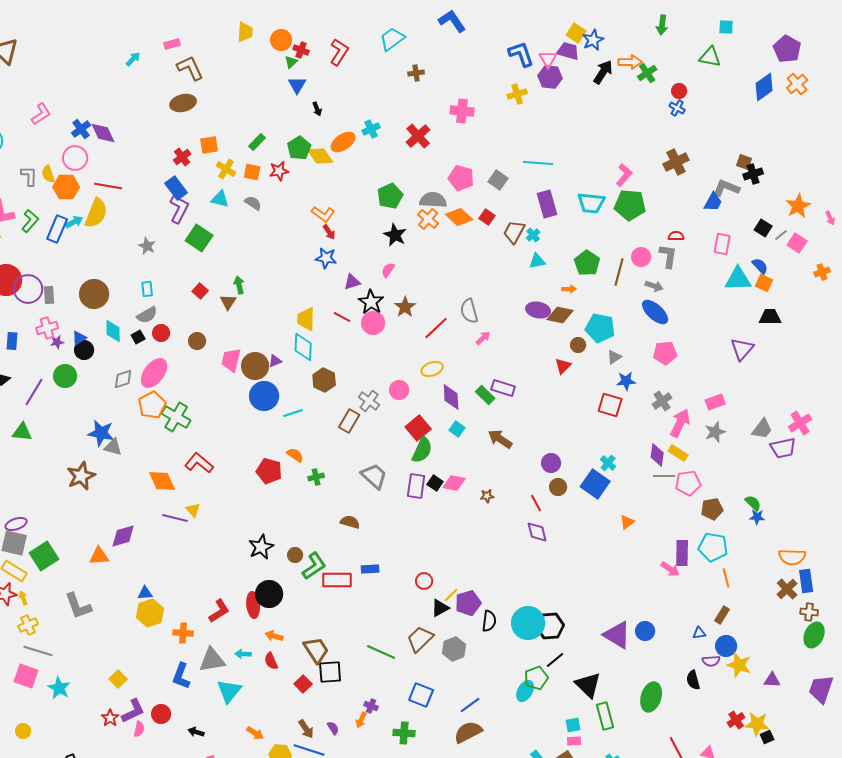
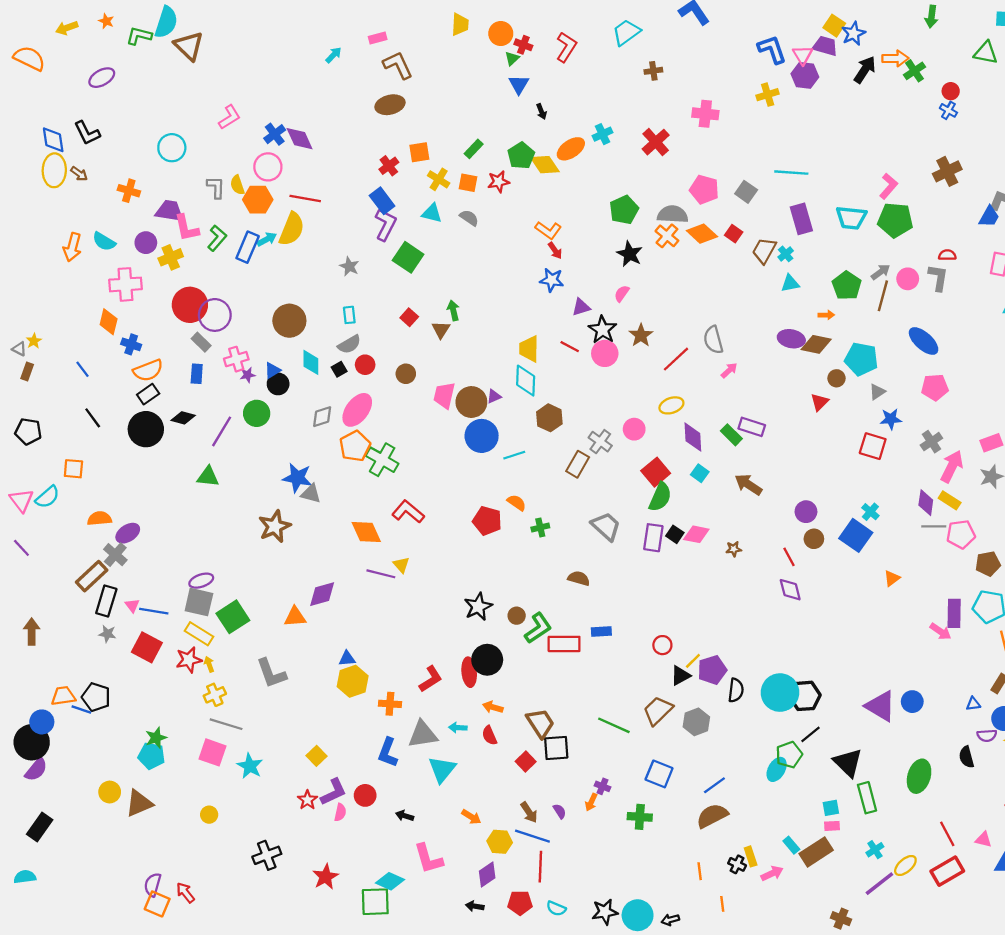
gray arrow: (654, 286) -> (881, 272), moved, turned -54
gray rectangle: (49, 295) -> (201, 342), moved, turned -42

